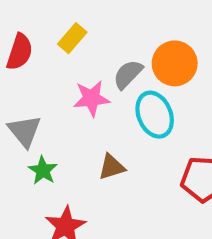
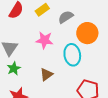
gray semicircle: (128, 74) -> (66, 17), moved
brown triangle: (112, 167) -> (46, 74), turned -32

